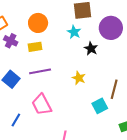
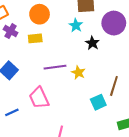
purple line: (40, 71) -> (55, 67), moved
blue line: (16, 120) -> (12, 112), turned 32

